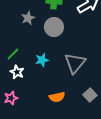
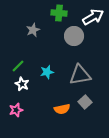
gray circle: (54, 27) -> (74, 36), moved
gray triangle: (75, 63) -> (80, 75), turned 40
gray square: (90, 95) -> (85, 102), moved

